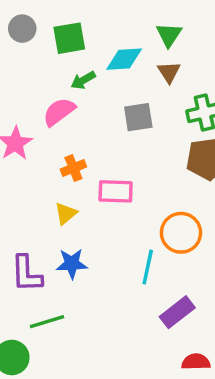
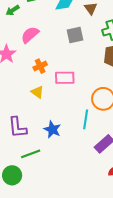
green arrow: (83, 80) -> (13, 10), moved
yellow triangle: (66, 213) -> (37, 92), turned -40
blue star: (72, 264) -> (52, 129), moved, turned 30

